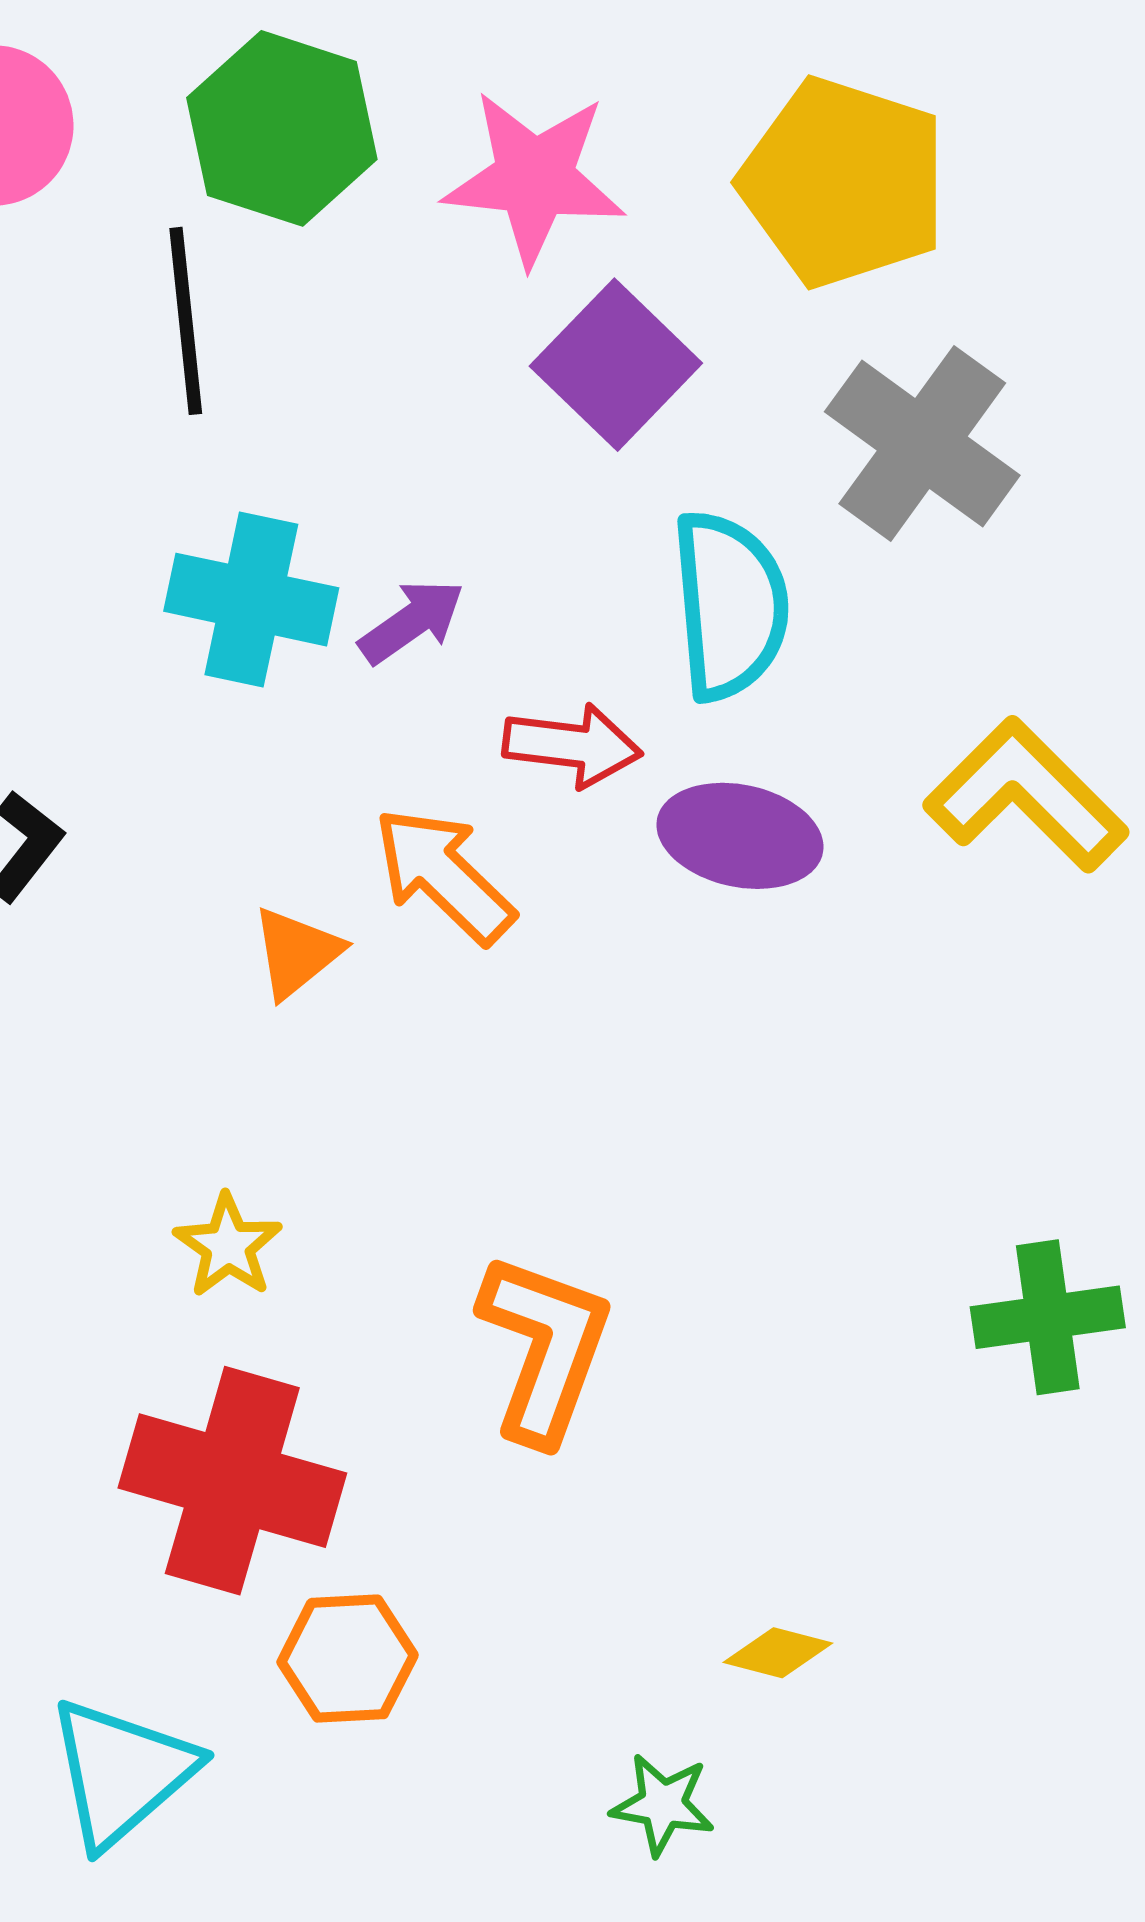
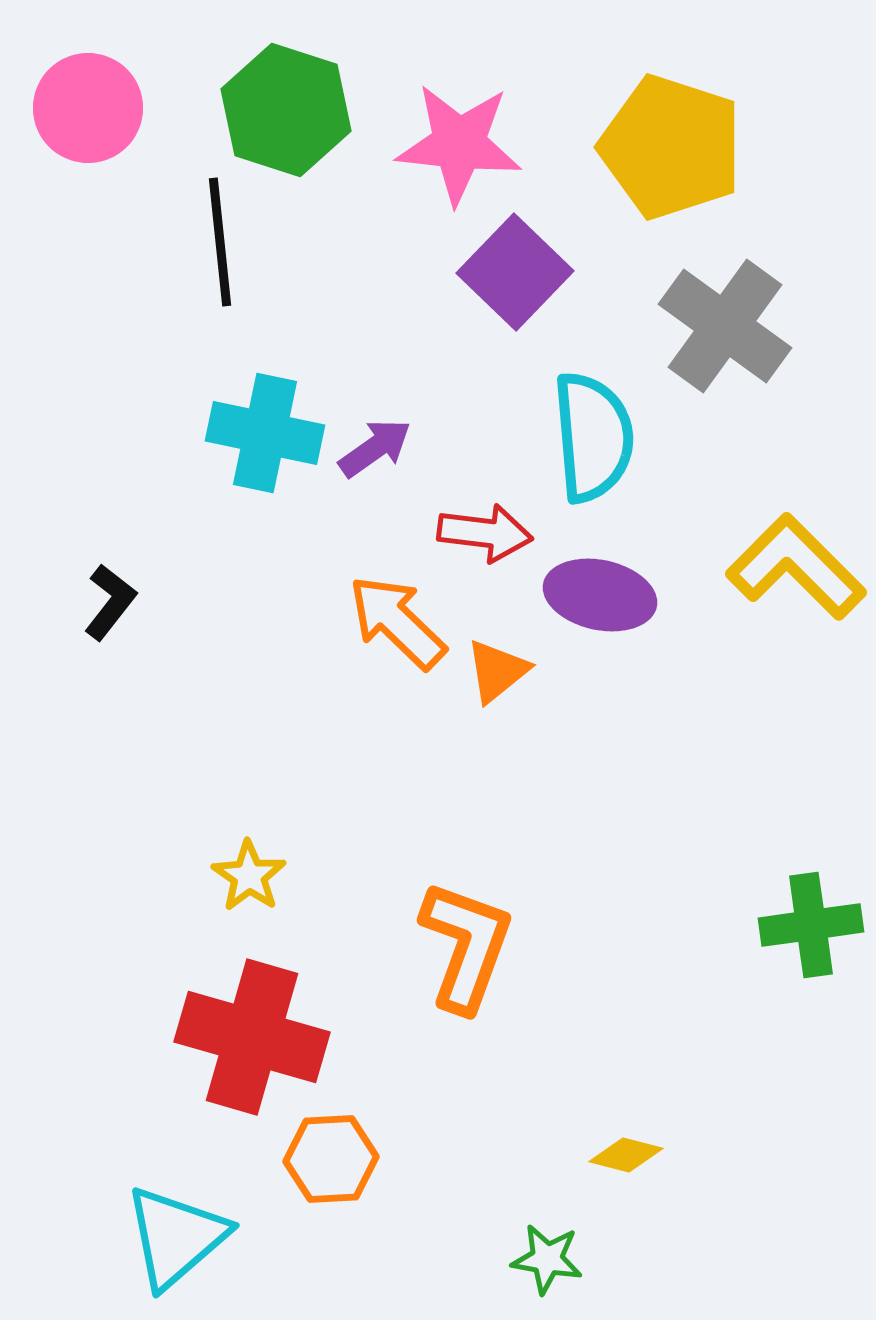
orange triangle: (297, 953) -> (497, 671), moved

